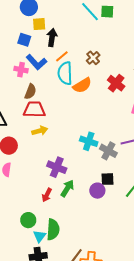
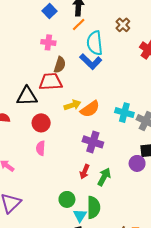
blue square: (24, 40) -> (49, 11), turned 32
orange line: (62, 56) -> (79, 24), moved
blue L-shape: (37, 62) -> (91, 62), moved
orange semicircle: (82, 85) -> (90, 109), moved
red trapezoid: (34, 109) -> (51, 82), moved
green arrow: (67, 188) -> (104, 177), moved

